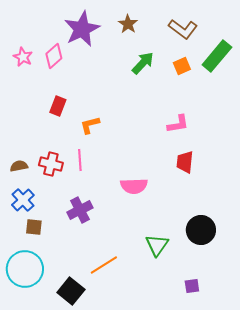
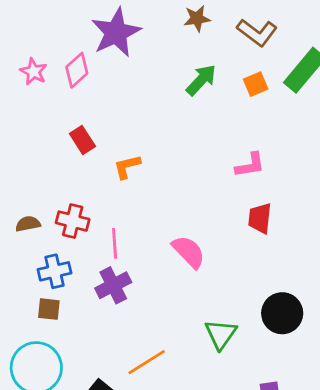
brown star: (128, 24) -> (197, 18), moved, turned 30
red rectangle: (58, 106) -> (82, 140), turned -54
pink line: (80, 160) -> (115, 243), moved
pink semicircle: (134, 186) -> (189, 252), turned -132
blue cross: (23, 200) -> (54, 271), moved, turned 30

